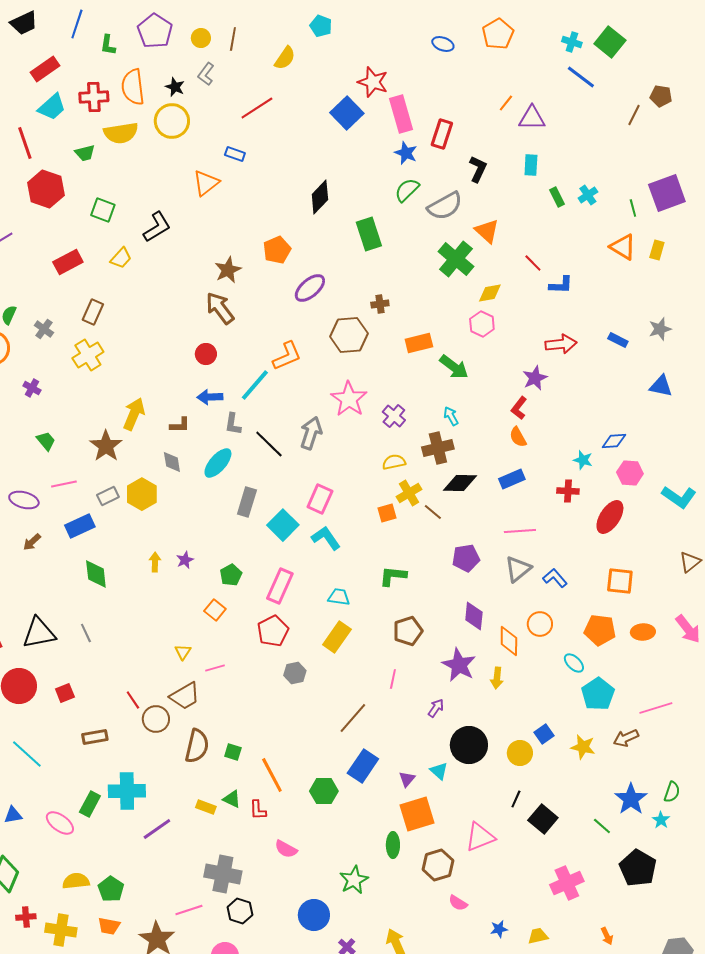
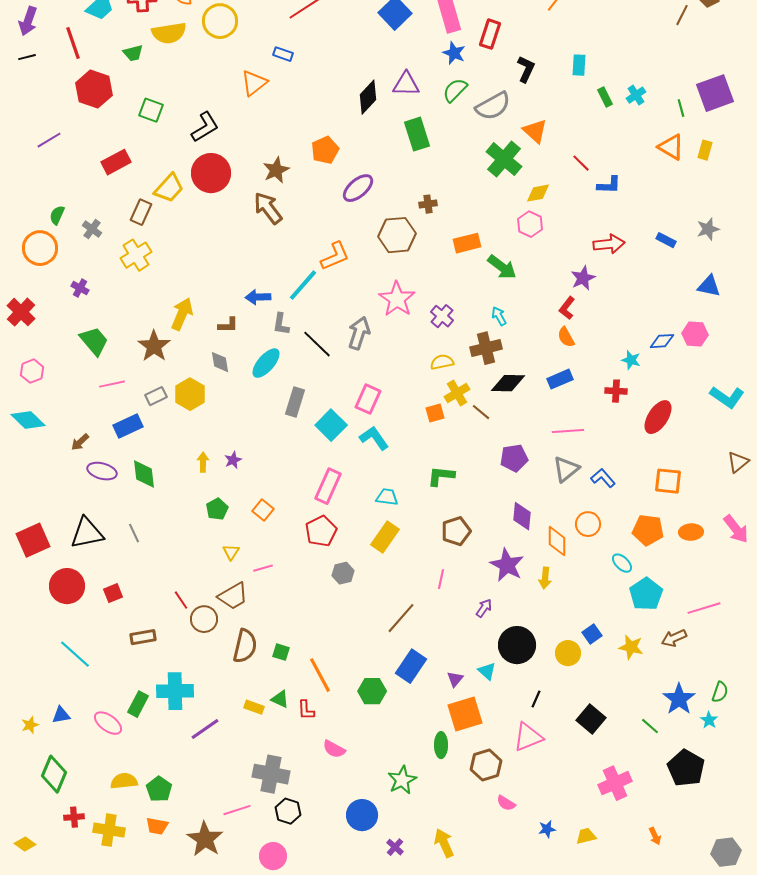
purple triangle: (532, 118) -> (406, 84), moved
yellow trapezoid: (121, 258) -> (169, 188), moved, size x1.4
red circle: (206, 354) -> (211, 173), moved, size x1.8
green trapezoid: (46, 441) -> (94, 341), size x1.5
pink hexagon: (630, 473) -> (695, 334), moved
purple ellipse: (24, 500) -> (102, 471), moved
green pentagon: (231, 575) -> (217, 509), moved
black line: (516, 799) -> (536, 699), moved

